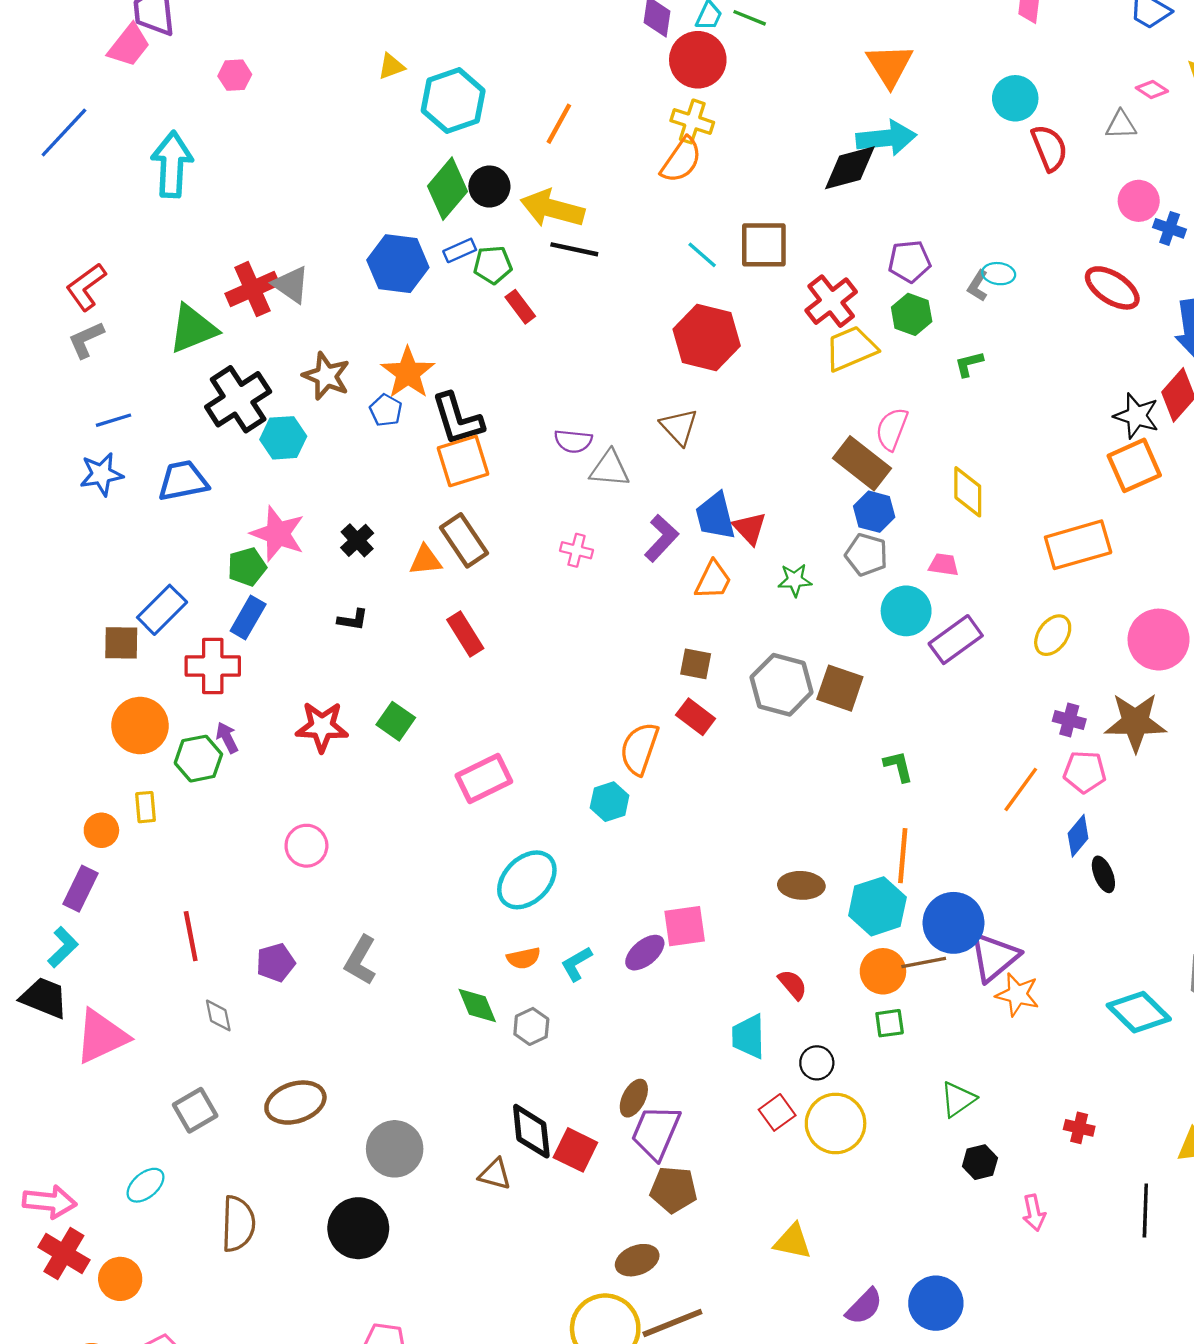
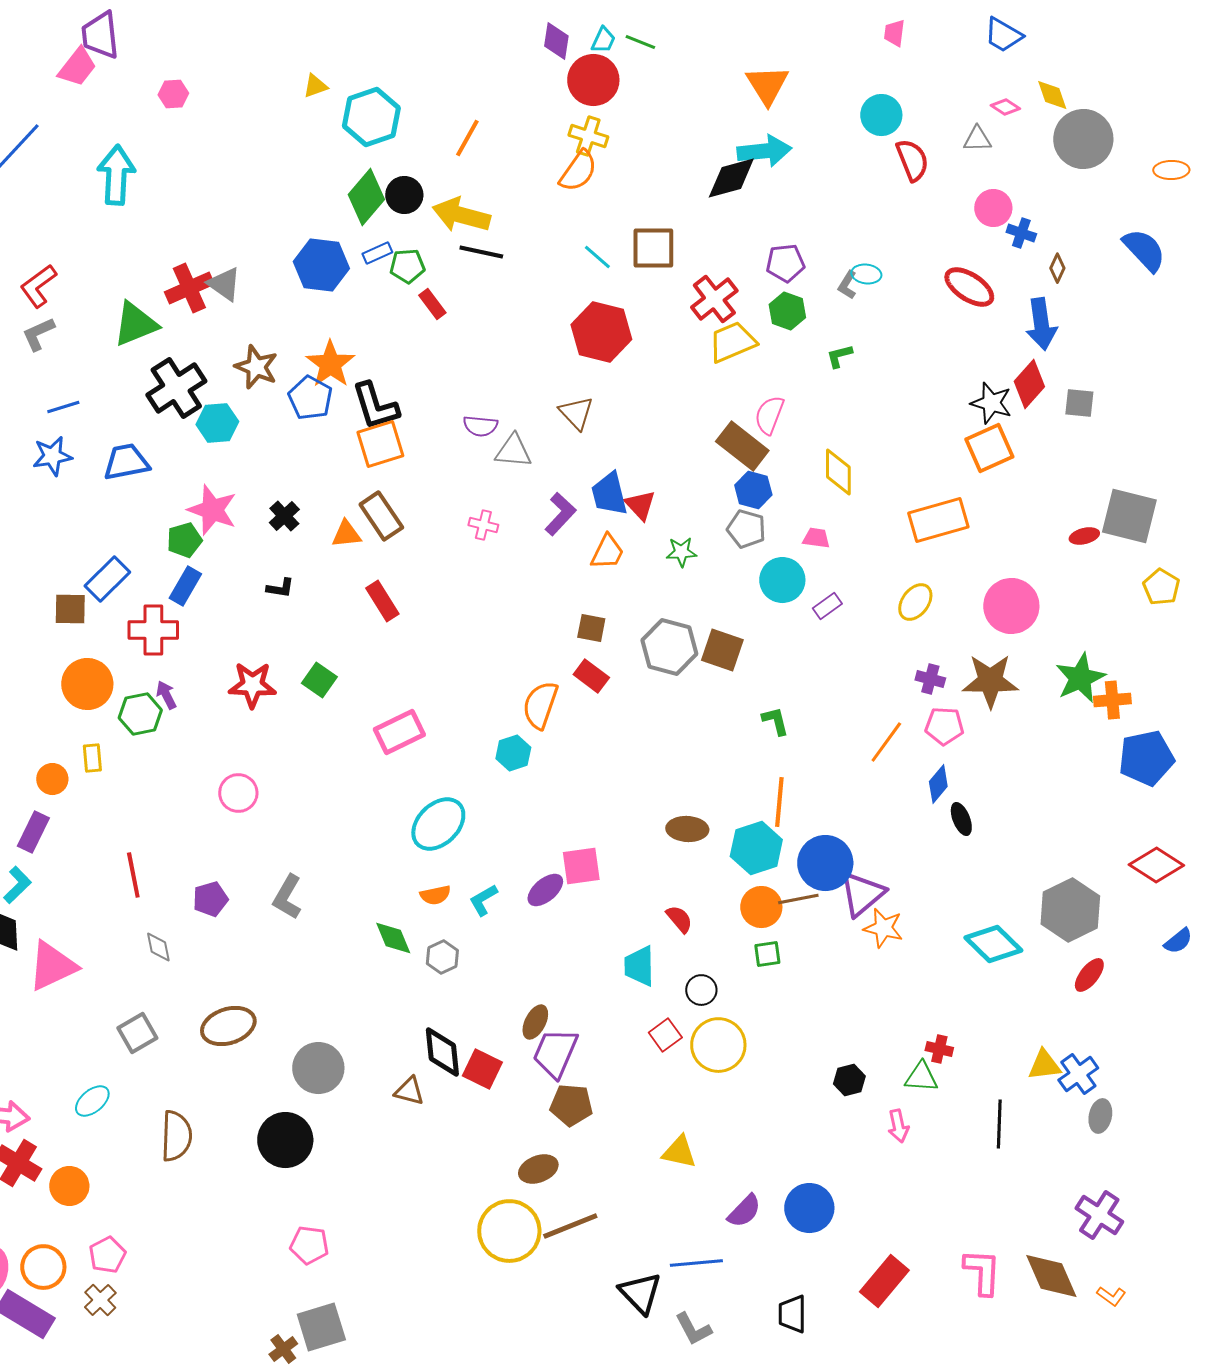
blue pentagon: (386, 410) -> (310, 398), size x1.5
purple rectangle: (956, 640) -> (827, 606), size x0.6
green triangle: (958, 1099) -> (921, 1077), moved, turned 39

